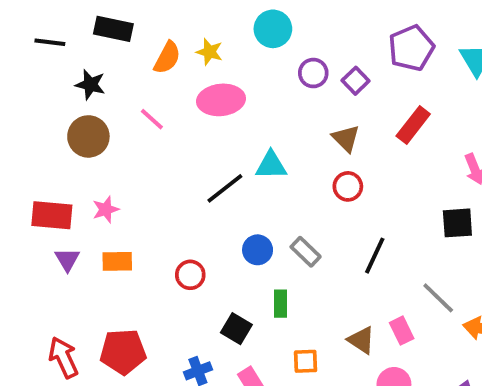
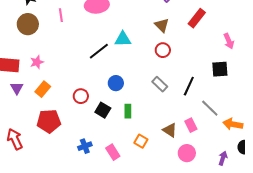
pink line: (152, 119) -> (61, 15), turned 40
gray rectangle: (306, 252) -> (160, 84), moved
black line: (375, 256) -> (189, 86), moved
orange rectangle: (117, 261) -> (43, 89), turned -49
black square: (236, 329) -> (103, 110), moved
red pentagon: (123, 352) -> (49, 121), moved
orange square: (306, 361) -> (141, 141), turned 32

